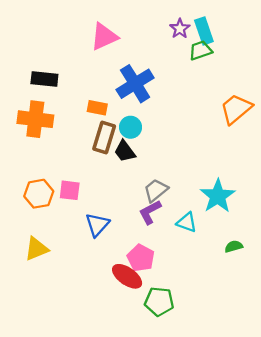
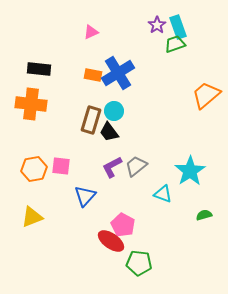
pink triangle: (104, 37) -> (91, 32), size x0.6
orange rectangle: (97, 108) -> (93, 75), moved
purple L-shape: (150, 212) -> (112, 167), moved

